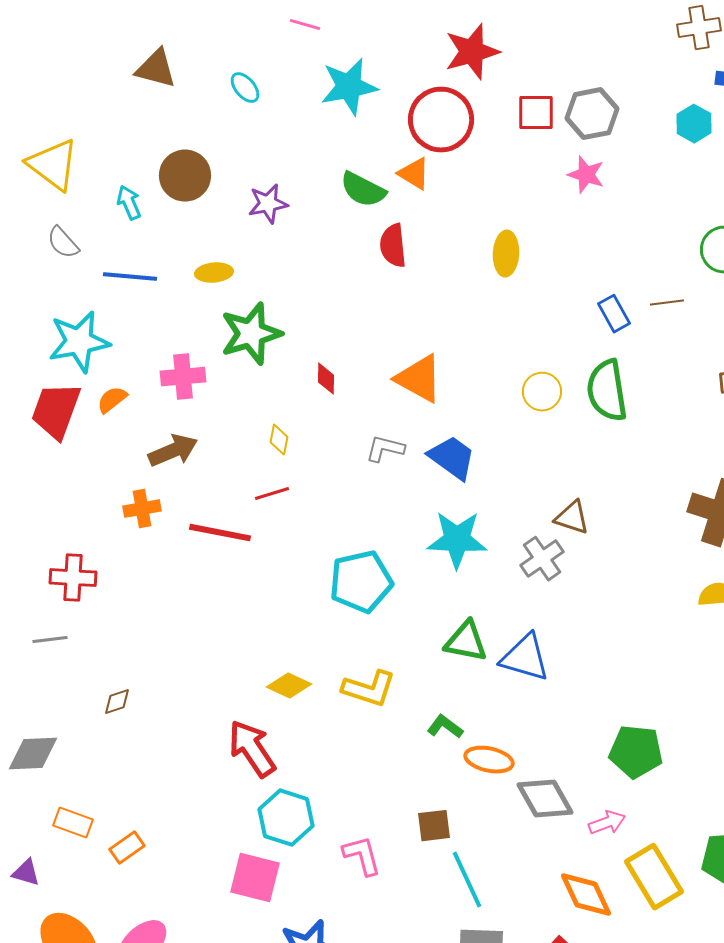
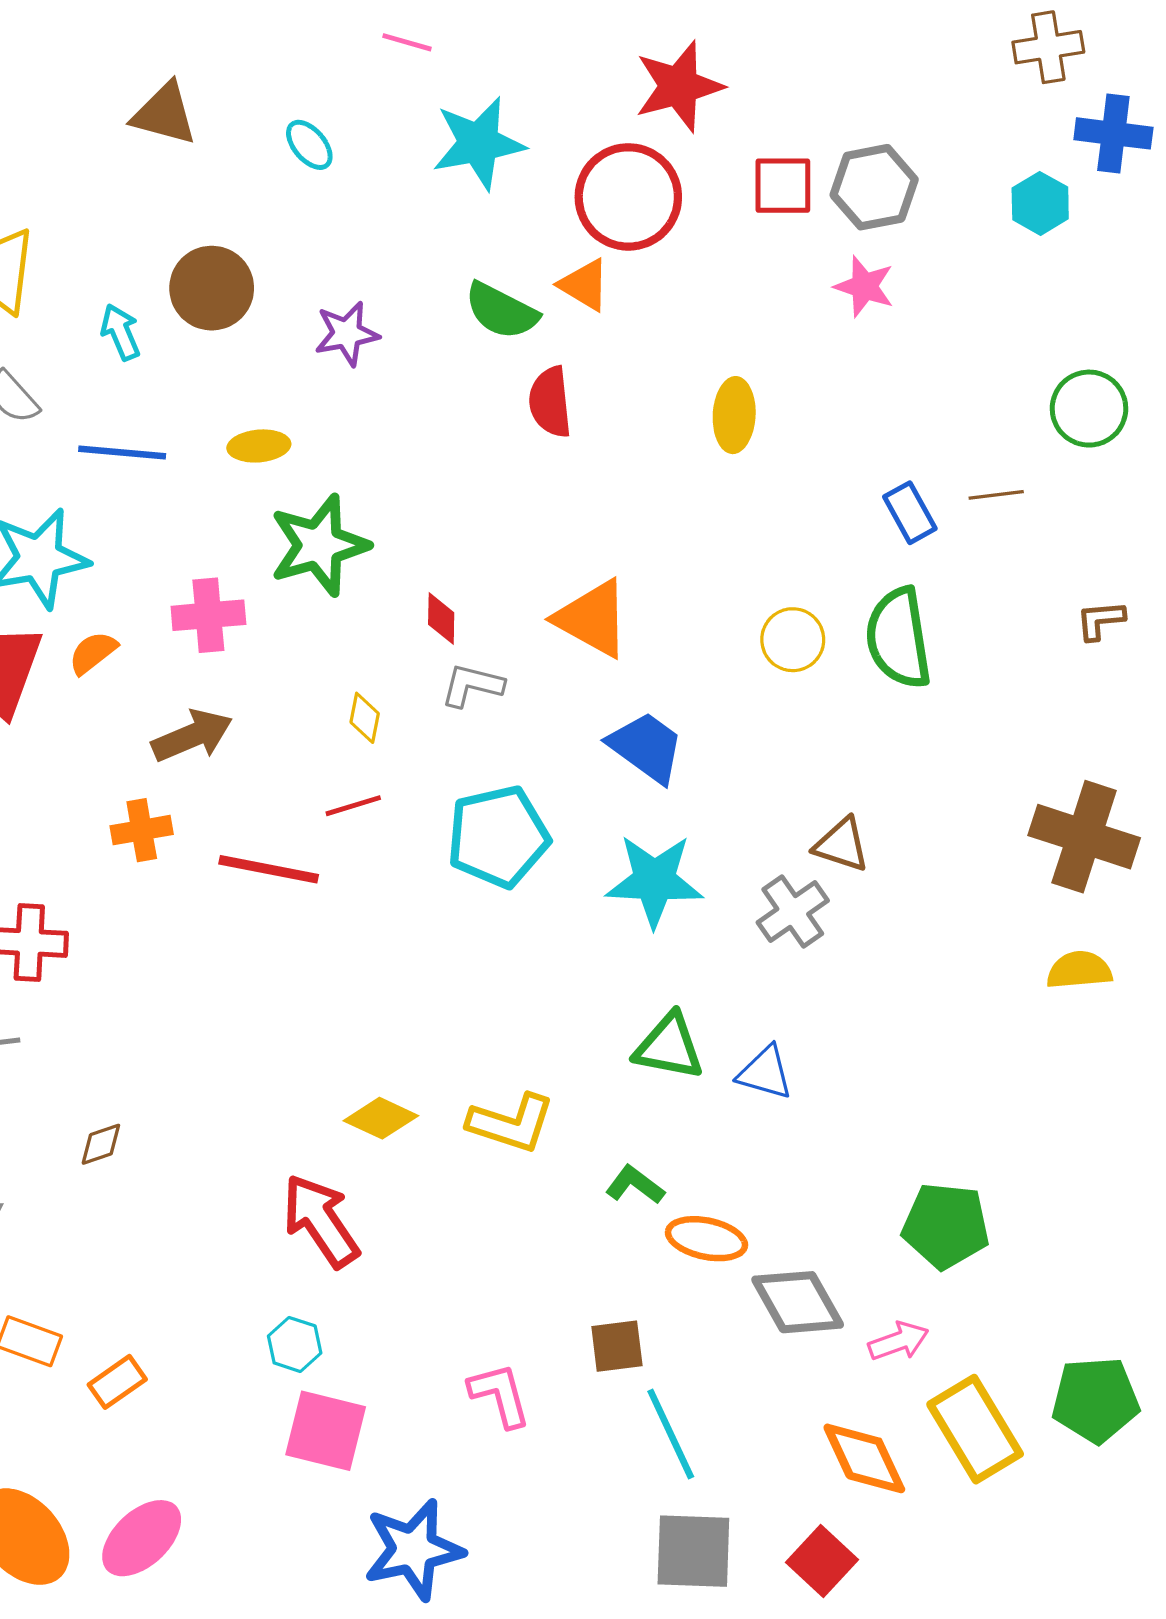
gray L-shape: (385, 449) -> (472, 685), moved
cyan pentagon: (361, 582) -> (498, 837), moved
blue triangle: (525, 658) -> (765, 1073), size x0.7
cyan hexagon: (286, 818) -> (295, 1344), moved, size x0.6

